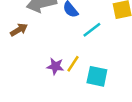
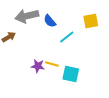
yellow line: (73, 64) -> (52, 64), turned 72

